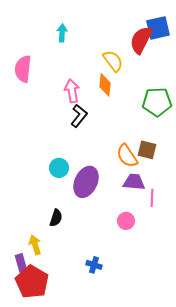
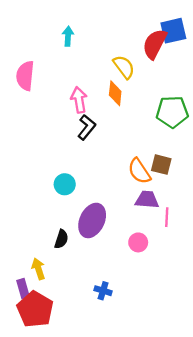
purple ellipse: (86, 182) -> (92, 220), moved

